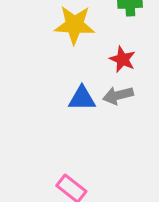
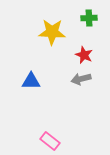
blue triangle: (82, 98) -> (31, 81), moved

